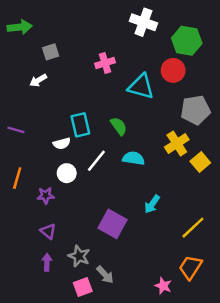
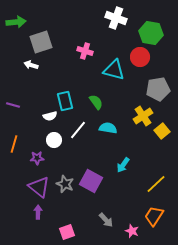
gray square: (51, 52) -> (41, 42), size x1.6
pink cross: (105, 63) -> (85, 51), turned 35
white arrow: (38, 80) -> (31, 65), turned 48
purple triangle: (48, 231) -> (39, 187), size x1.6
gray star: (79, 256) -> (65, 184), moved
gray arrow: (105, 275) -> (106, 220), moved

